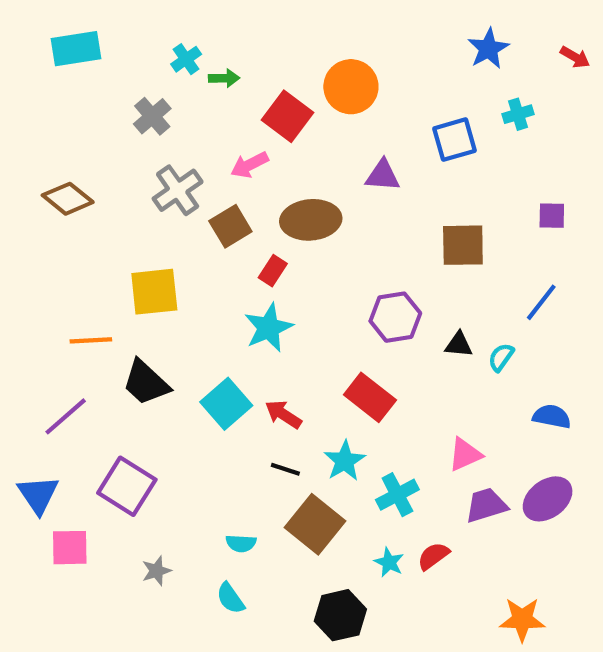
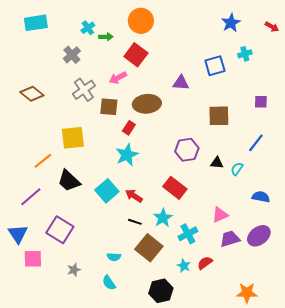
orange circle: (351, 87) -> (141, 21), moved
brown square: (230, 226) -> (109, 107), turned 36
orange line: (91, 340) -> (43, 161), turned -36

